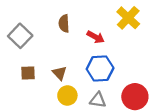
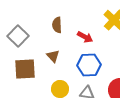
brown square: (28, 73) -> (25, 69), size x1.6
brown triangle: (60, 73) -> (53, 56), moved

